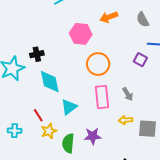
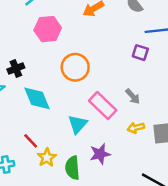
pink hexagon: (81, 34) -> (48, 29), moved
orange circle: (98, 64) -> (75, 67), moved
pink rectangle: (102, 97) -> (103, 105), turned -30
cyan triangle: (69, 107) -> (78, 124), moved

